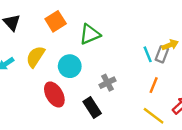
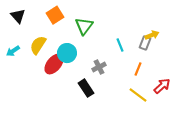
green triangle: (90, 34) -> (84, 26), turned -30
cyan line: (148, 54) -> (120, 45), moved
red ellipse: (54, 94) -> (54, 64), moved, turned 70

